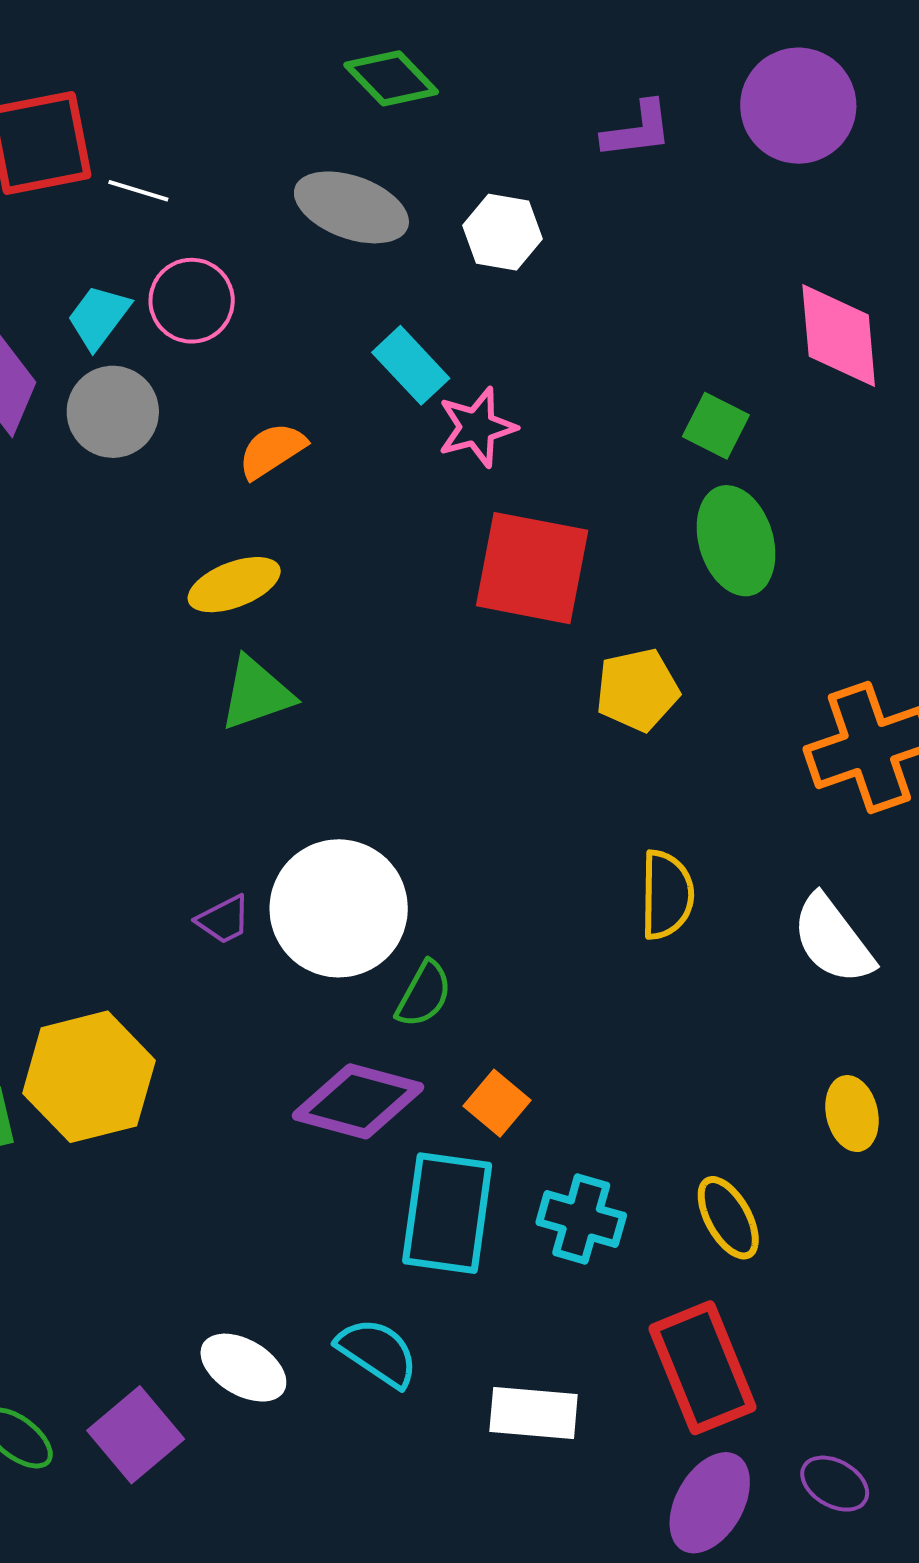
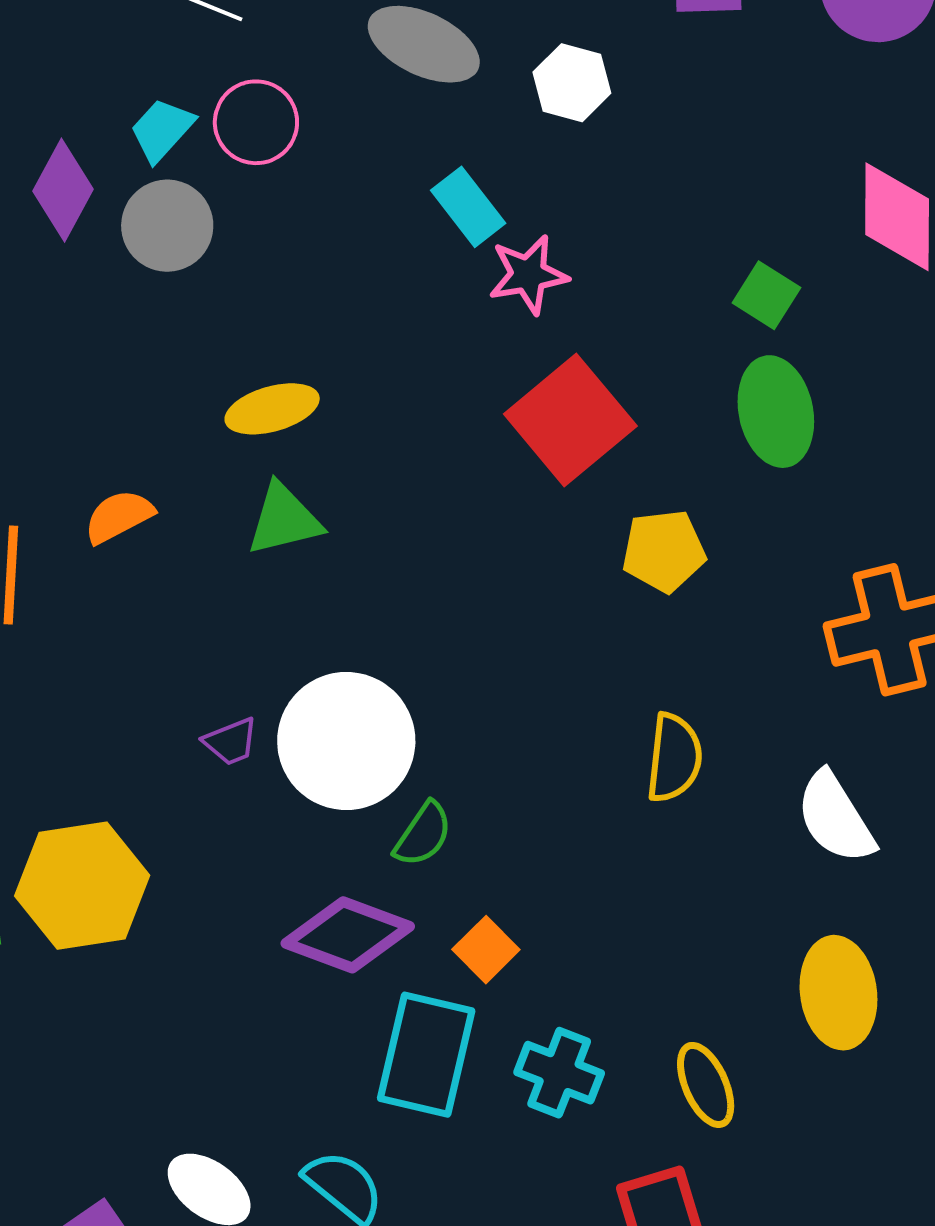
orange semicircle: (272, 451) -> (119, 516), moved
red square: (532, 568) -> (570, 420), turned 34
yellow ellipse: (852, 1114) -> (838, 993), size x1.5

